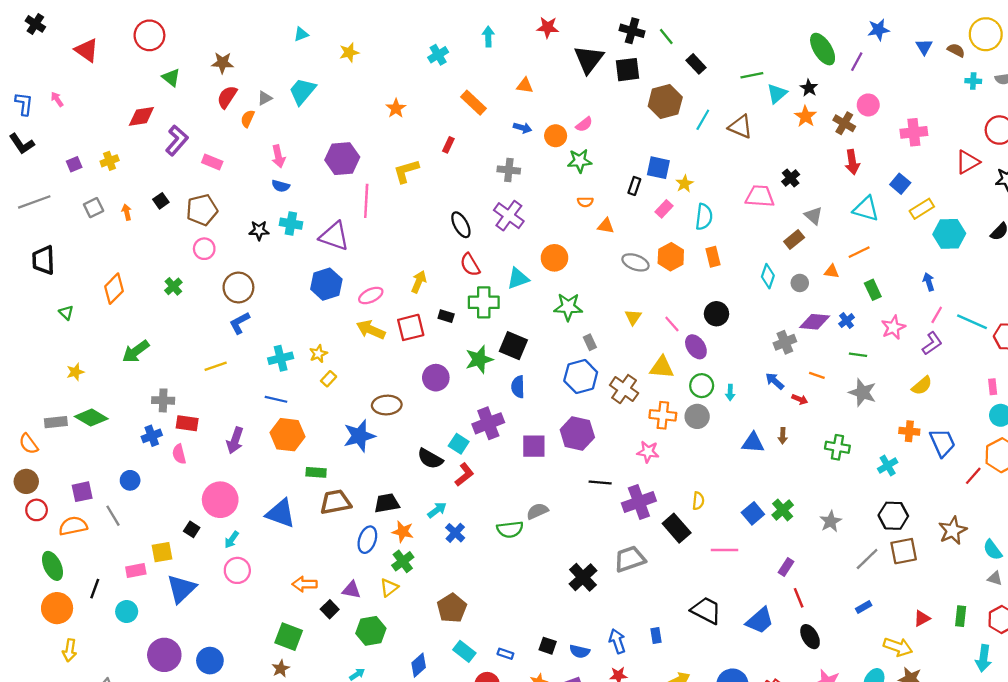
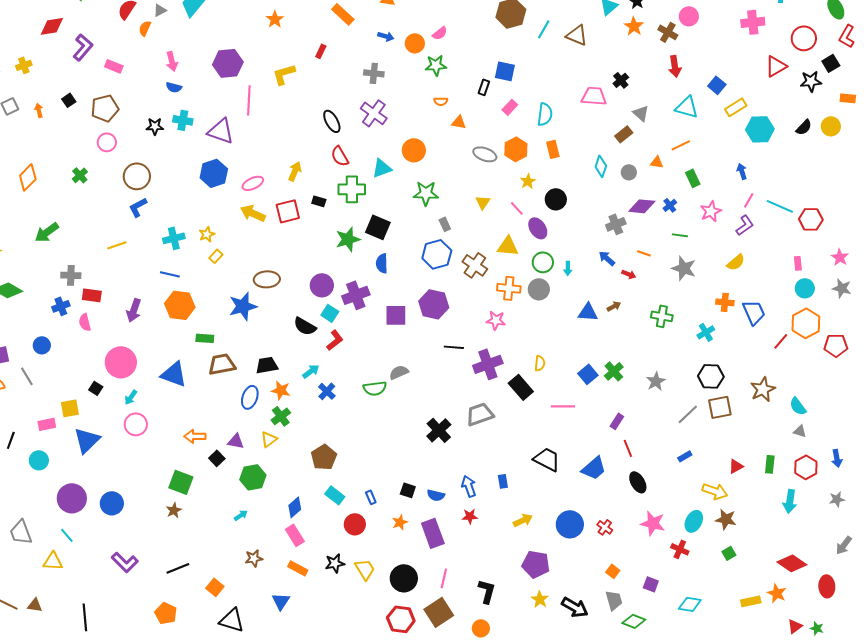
pink cross: (914, 132) -> (753, 22), moved
yellow star: (685, 184) -> (528, 181), moved
purple circle: (436, 378) -> (322, 285), moved
brown arrow: (783, 436) -> (614, 306), turned -120
blue rectangle: (505, 654) -> (371, 497), turned 48

